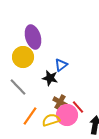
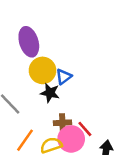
yellow circle: (23, 57) -> (42, 70), moved
brown cross: (60, 102) -> (62, 123), turned -32

